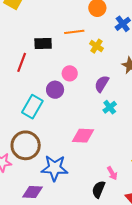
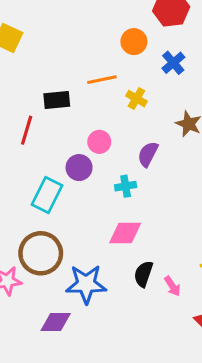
cyan cross: (110, 107) -> (126, 186), moved, turned 32
black semicircle: (99, 189) -> (143, 274), moved

